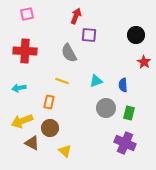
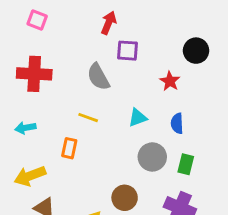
pink square: (27, 14) -> (37, 20), turned 32
red star: (144, 62) -> (170, 81), moved
brown circle: (50, 128) -> (125, 198), moved

